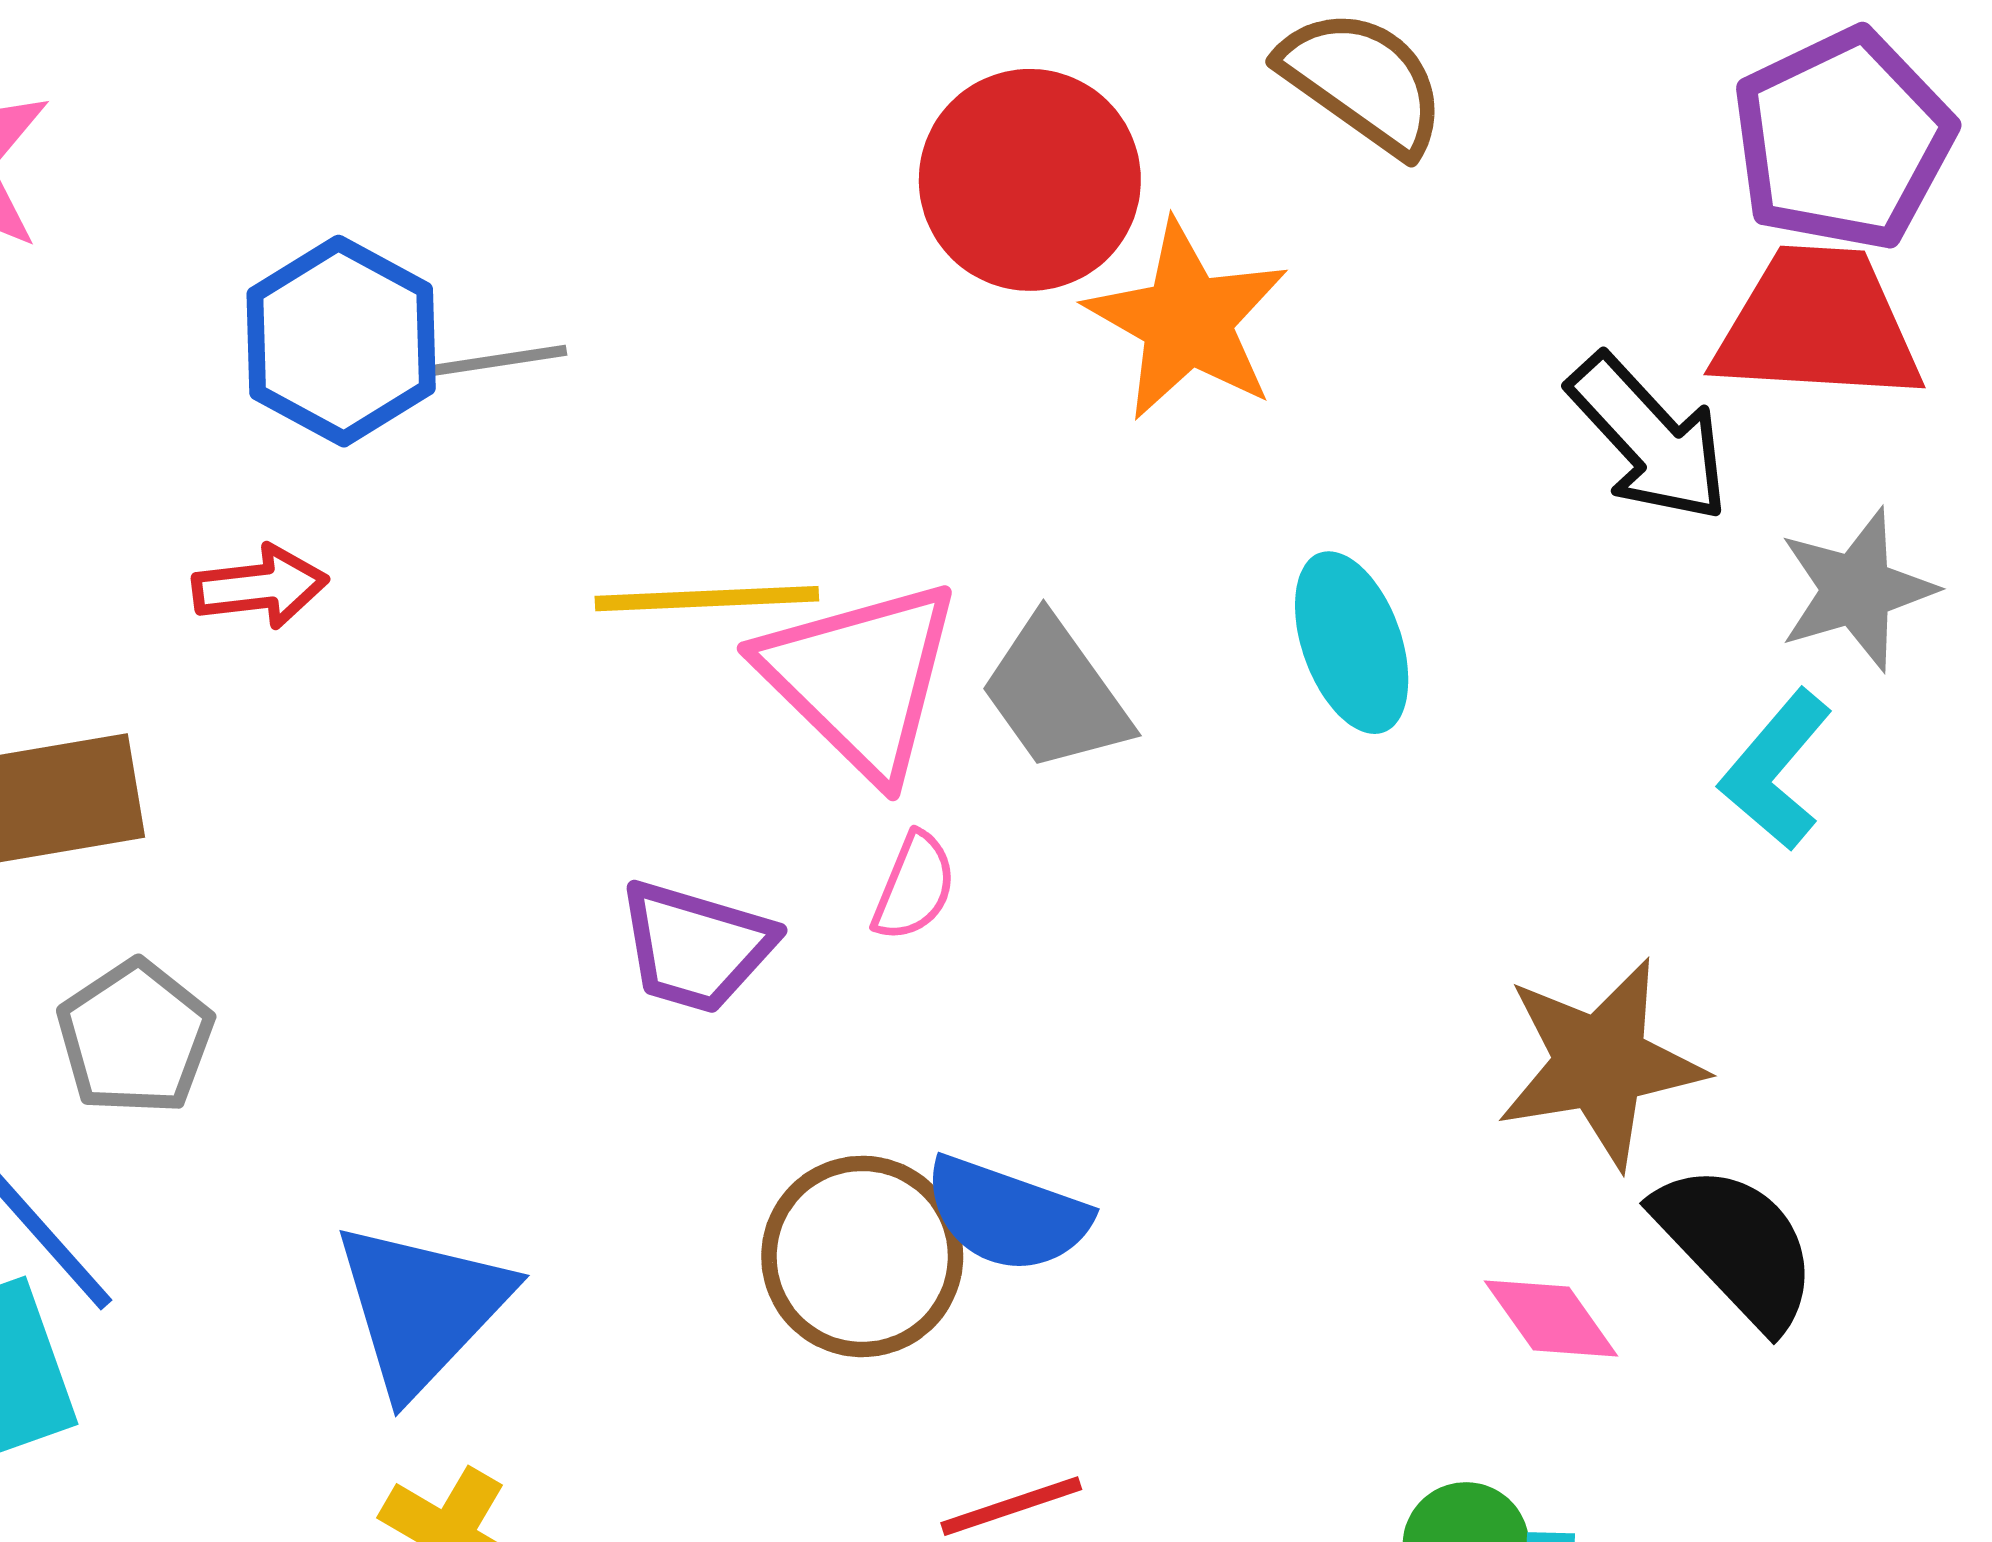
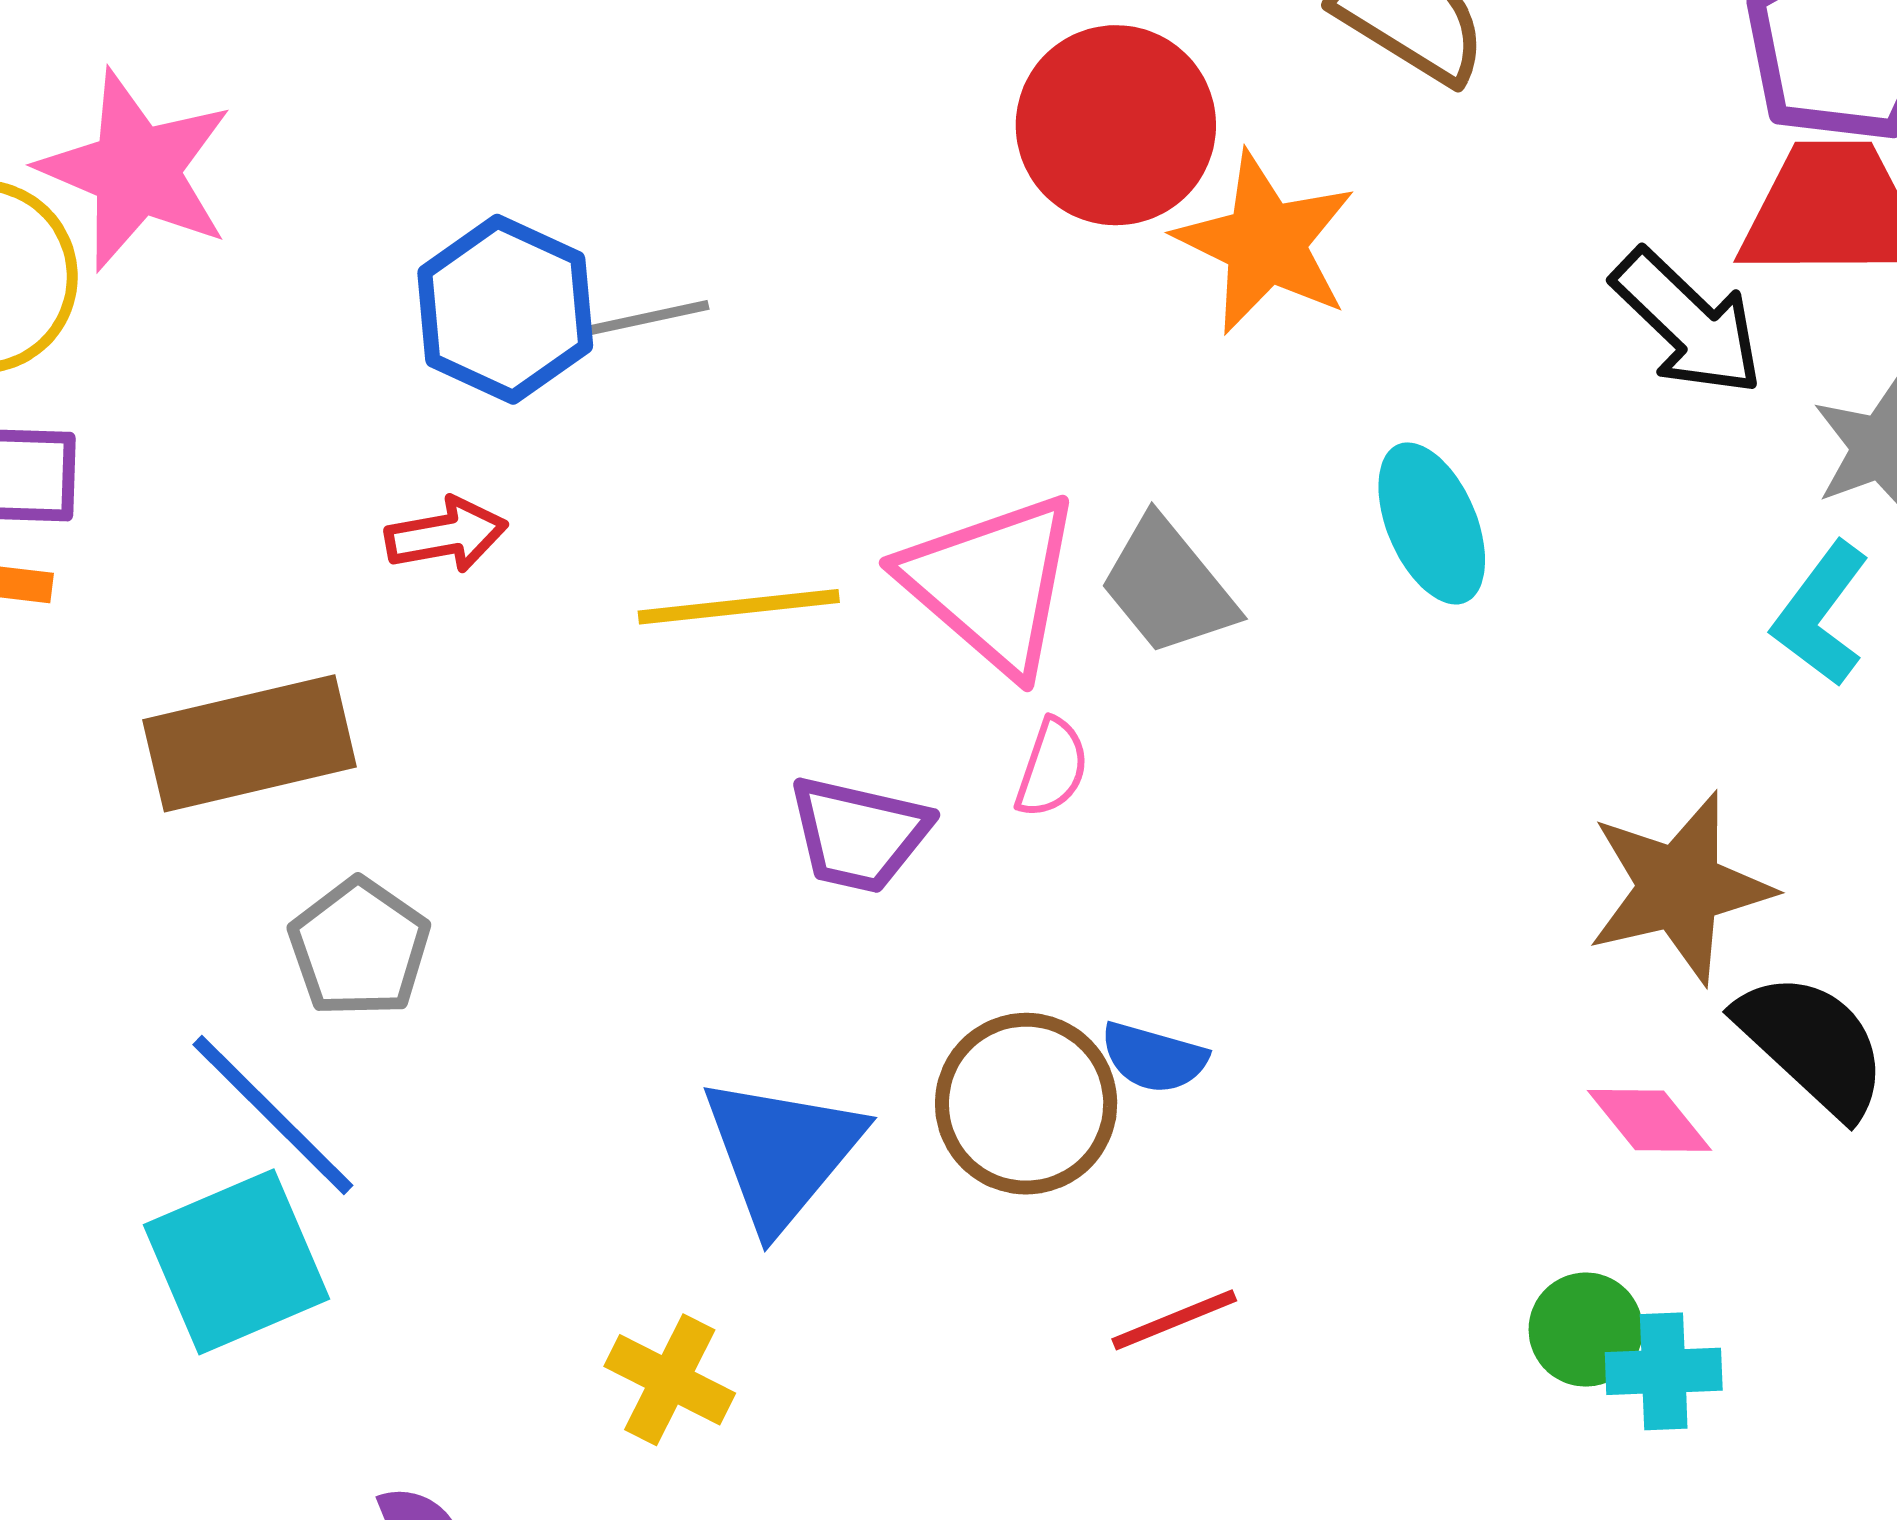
yellow line: (707, 599) -> (739, 607), moved
blue semicircle: (1007, 1214) -> (1154, 1058), size x0.7
blue triangle: (422, 1308) -> (782, 1152), moved

